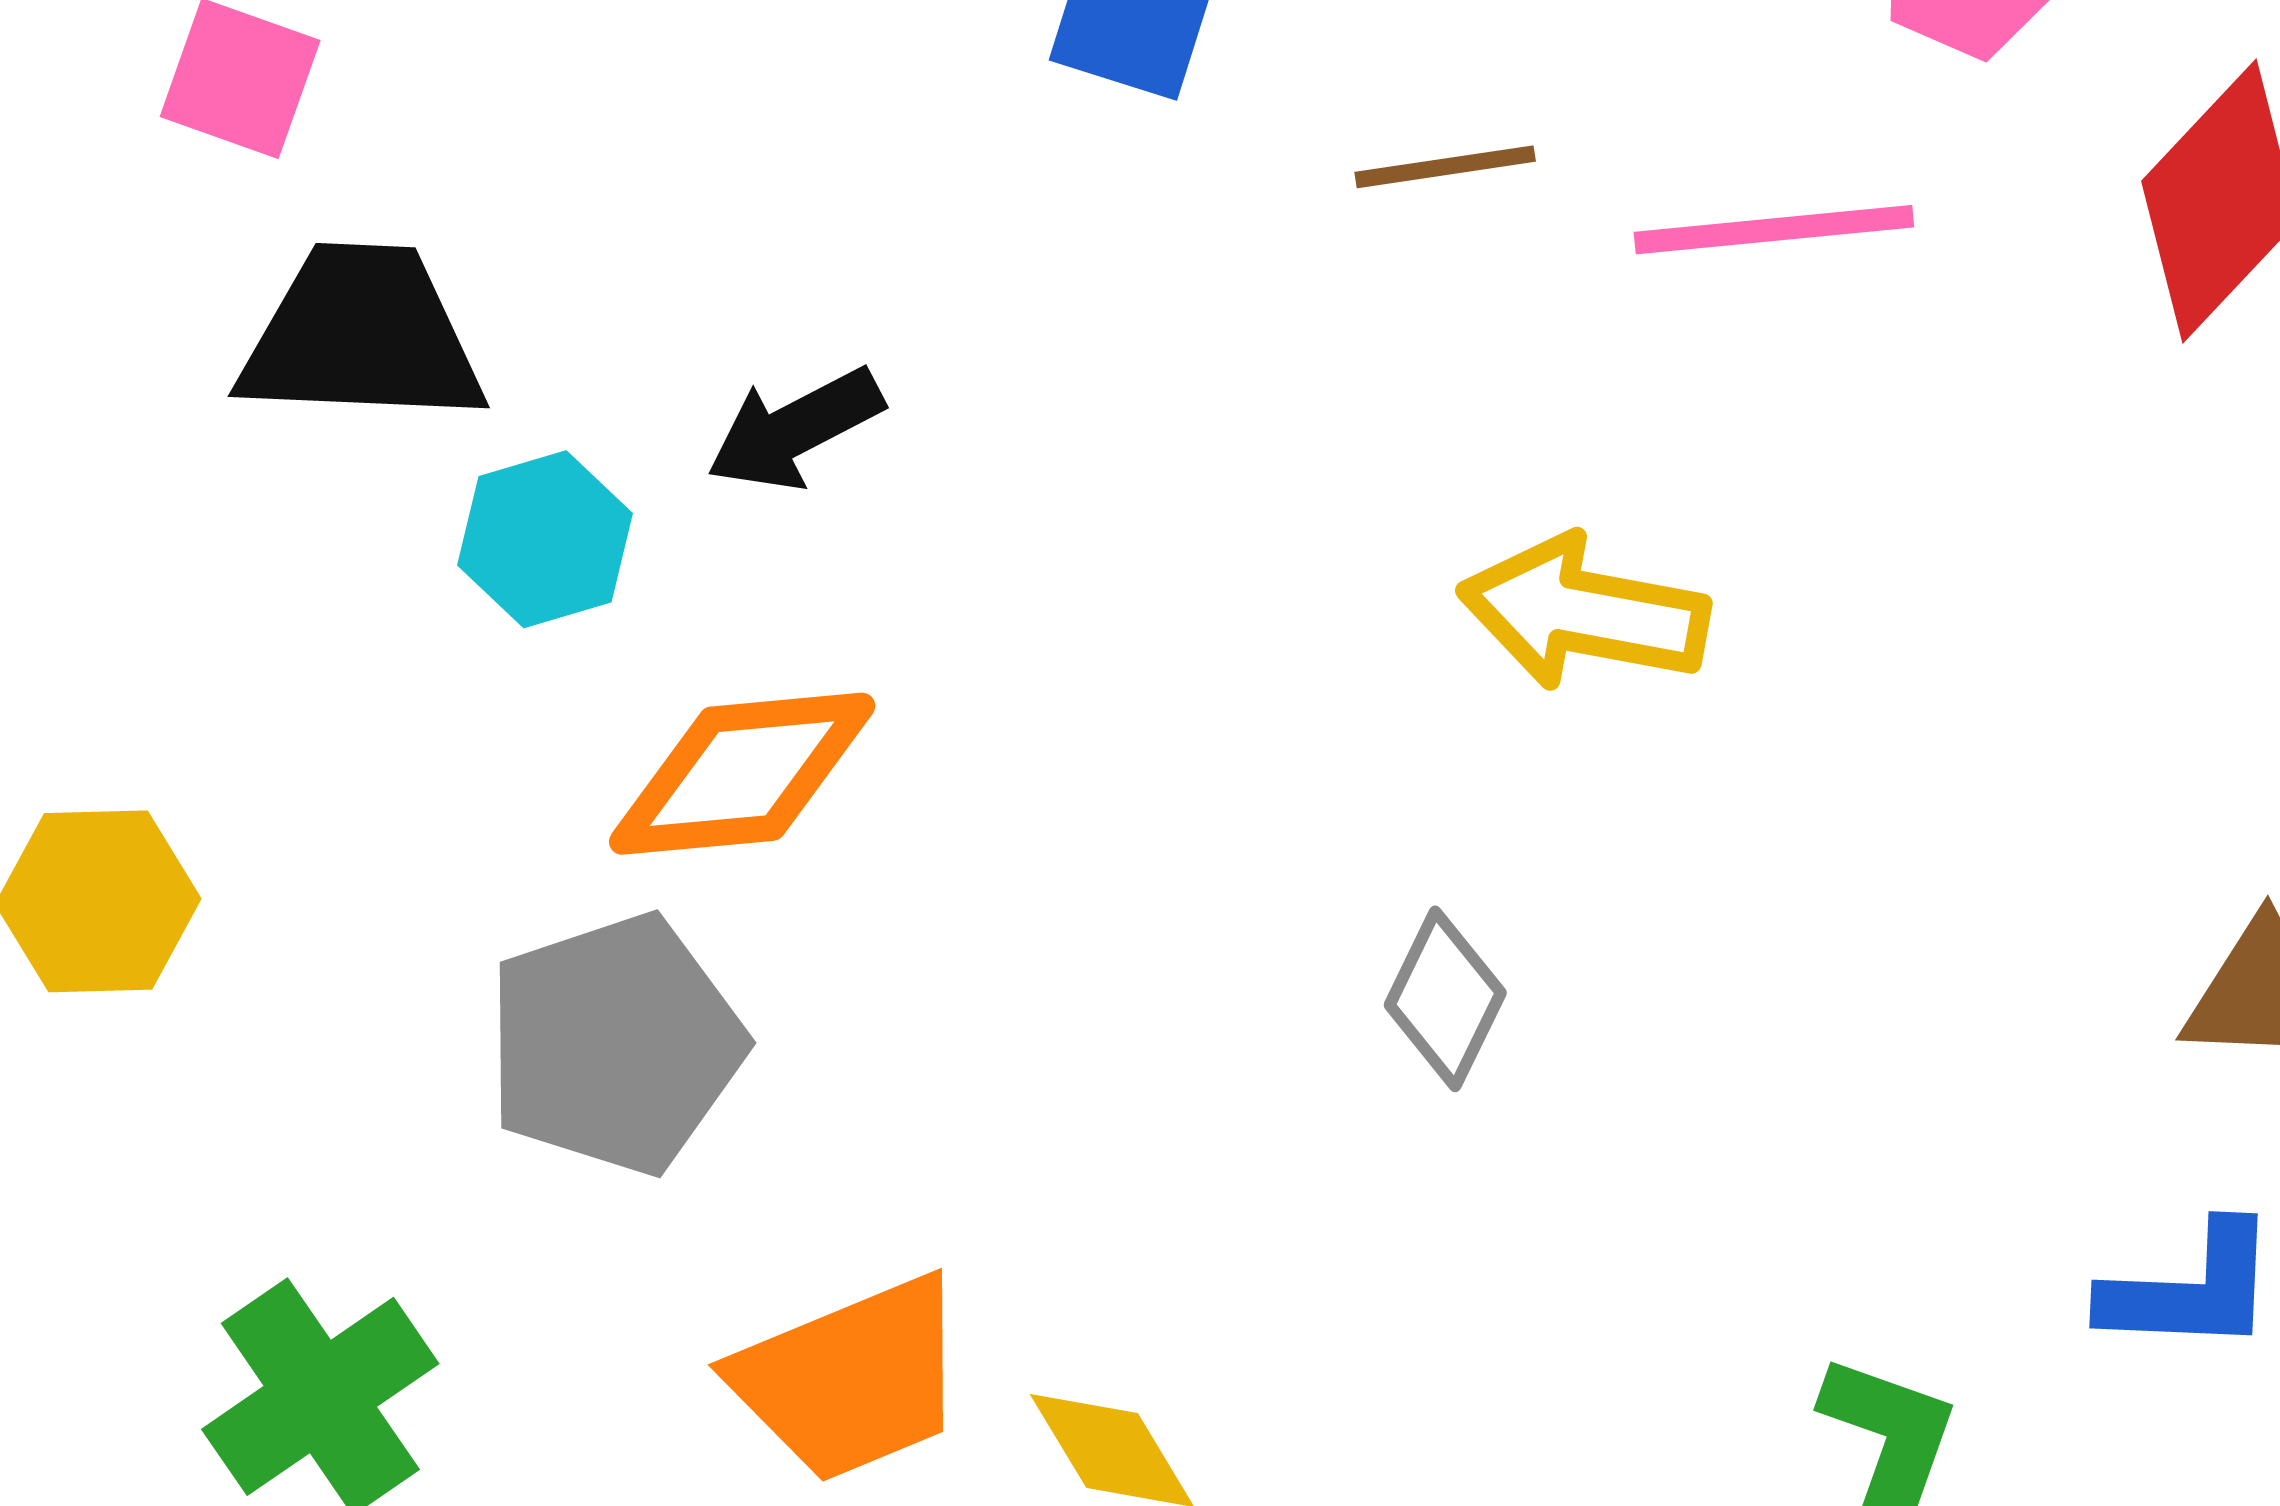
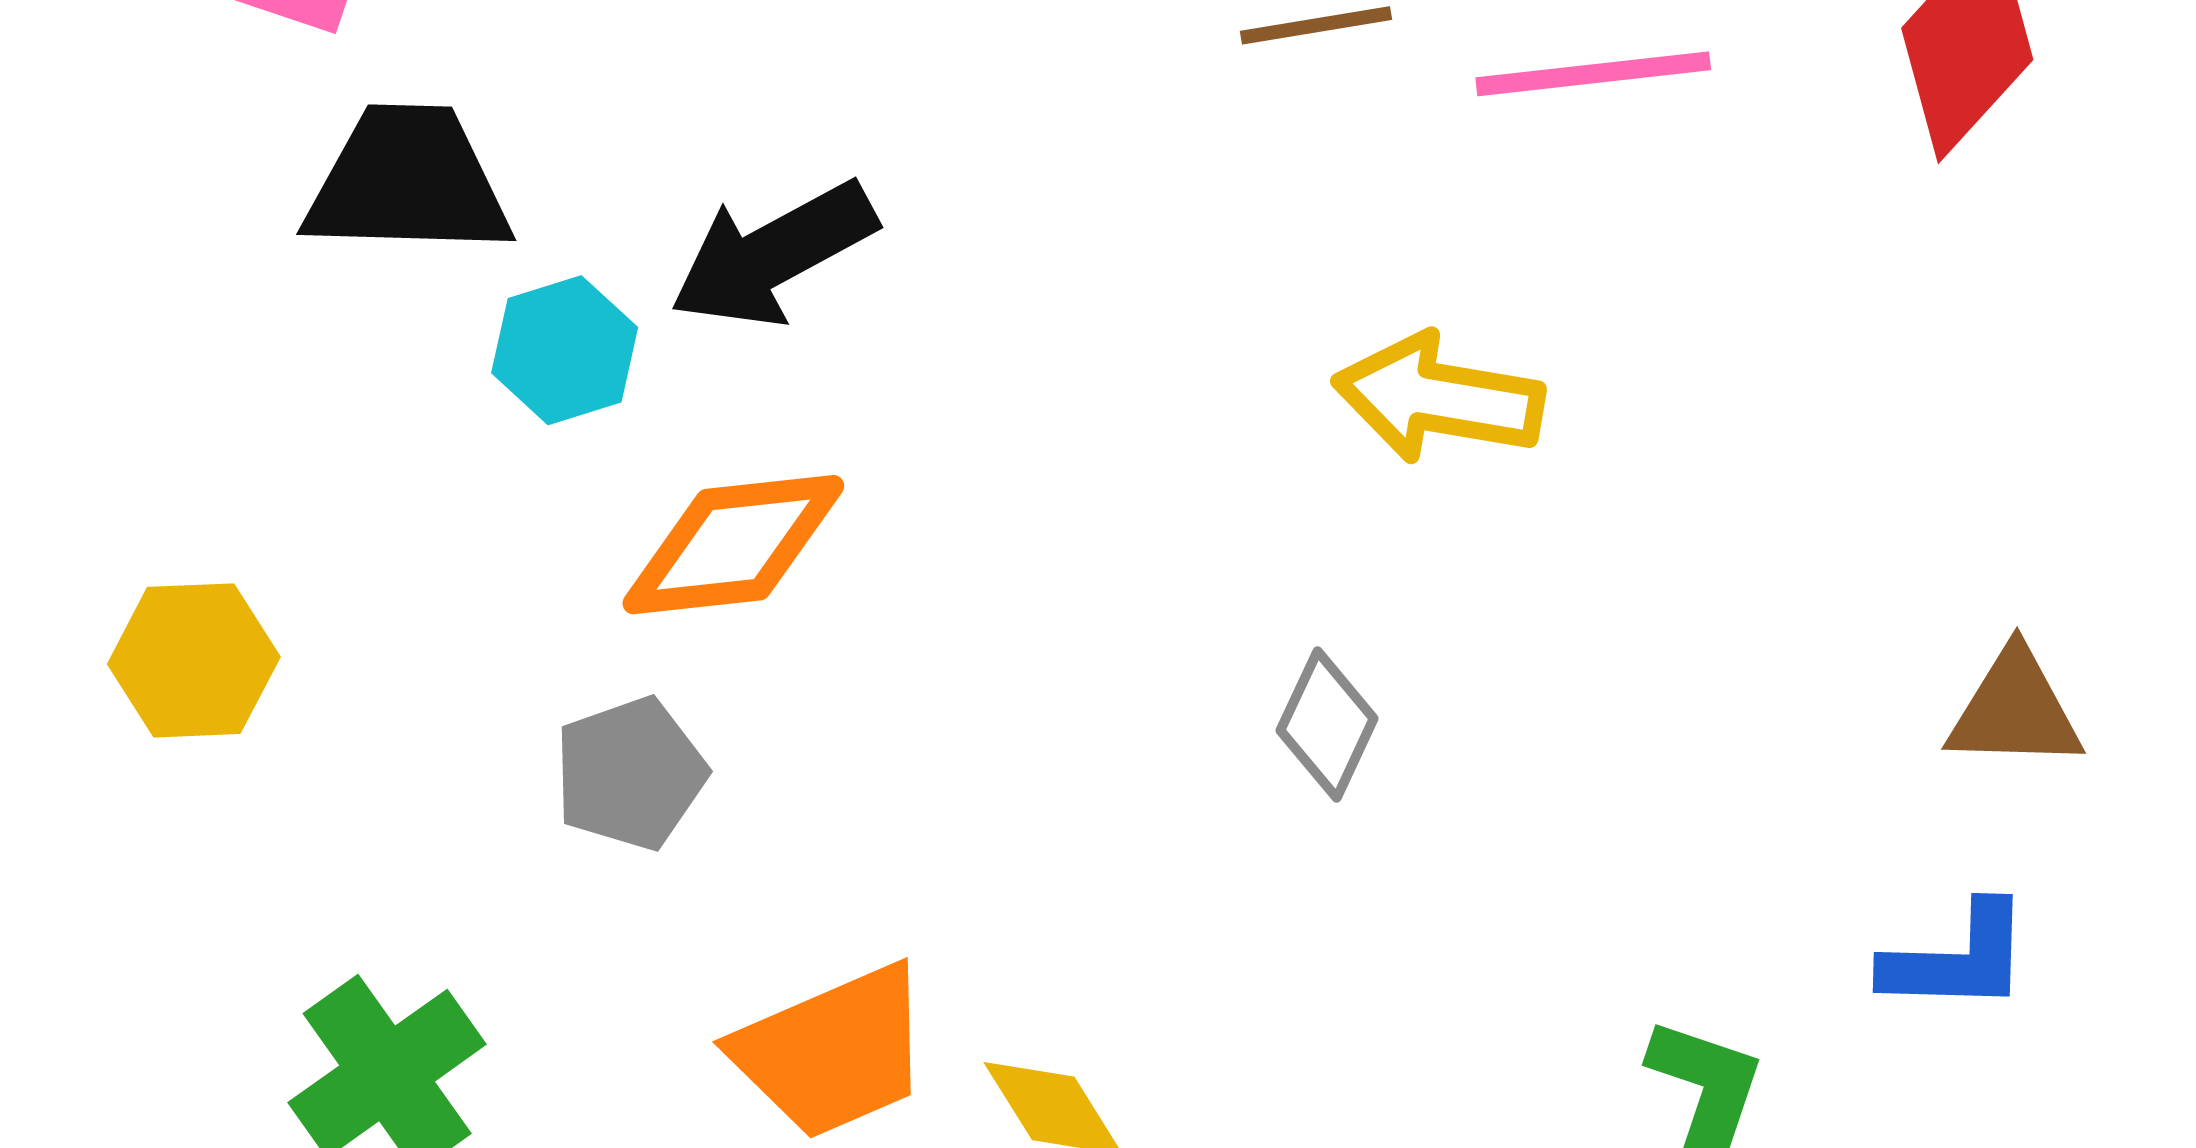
black arrow: (795, 429) -> (773, 254), size x1.4
gray pentagon: (615, 1044) -> (630, 774), size x0.7

